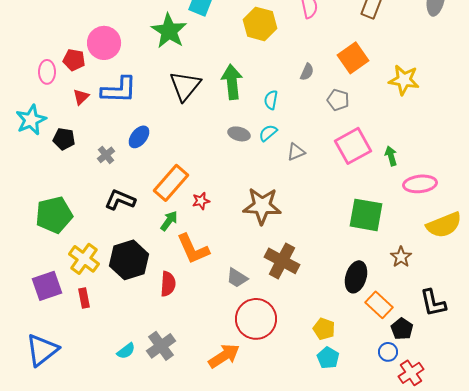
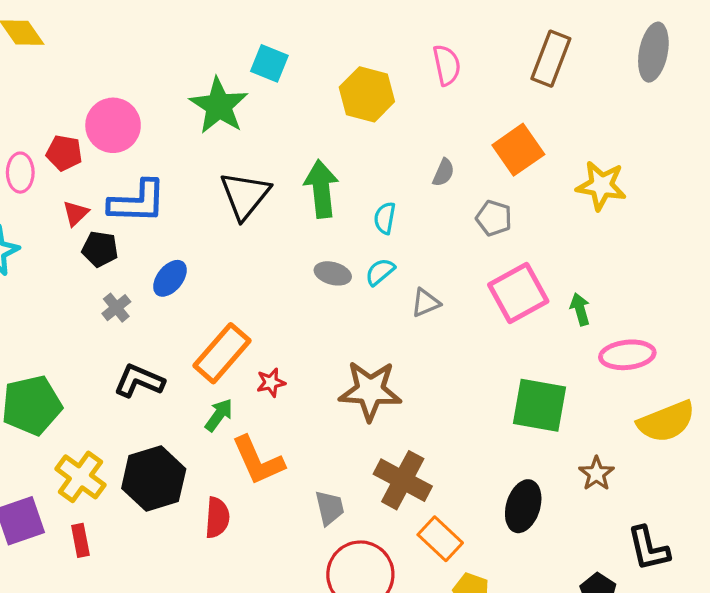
black pentagon: (64, 139) -> (100, 249), moved
gray trapezoid: (237, 278) -> (329, 508), turned -135
orange rectangle: (379, 305) -> (440, 539), moved

